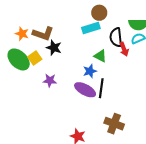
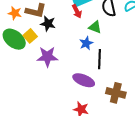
red arrow: (124, 49) -> (77, 11), moved
purple star: (50, 80) -> (47, 57), size x1.5
purple ellipse: (85, 90) -> (84, 80), moved

